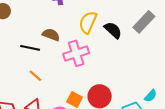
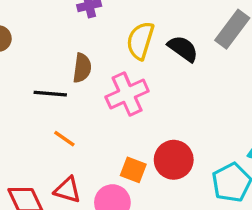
brown semicircle: (51, 35) -> (82, 68), turned 84

